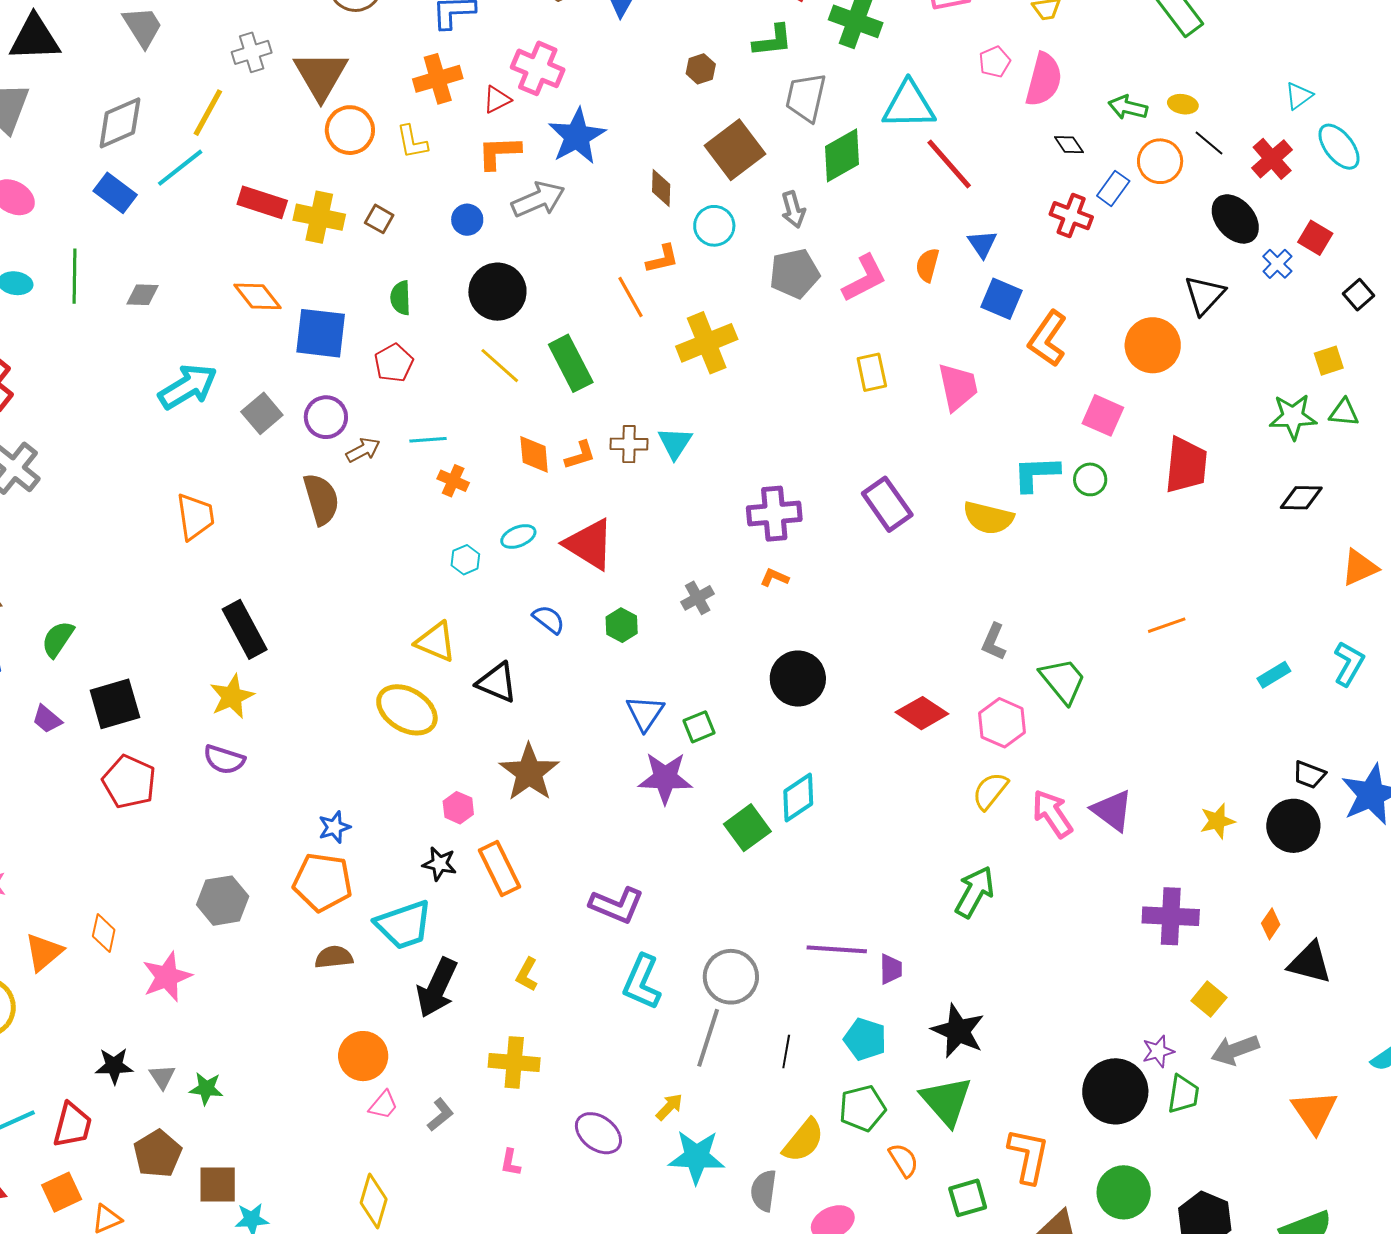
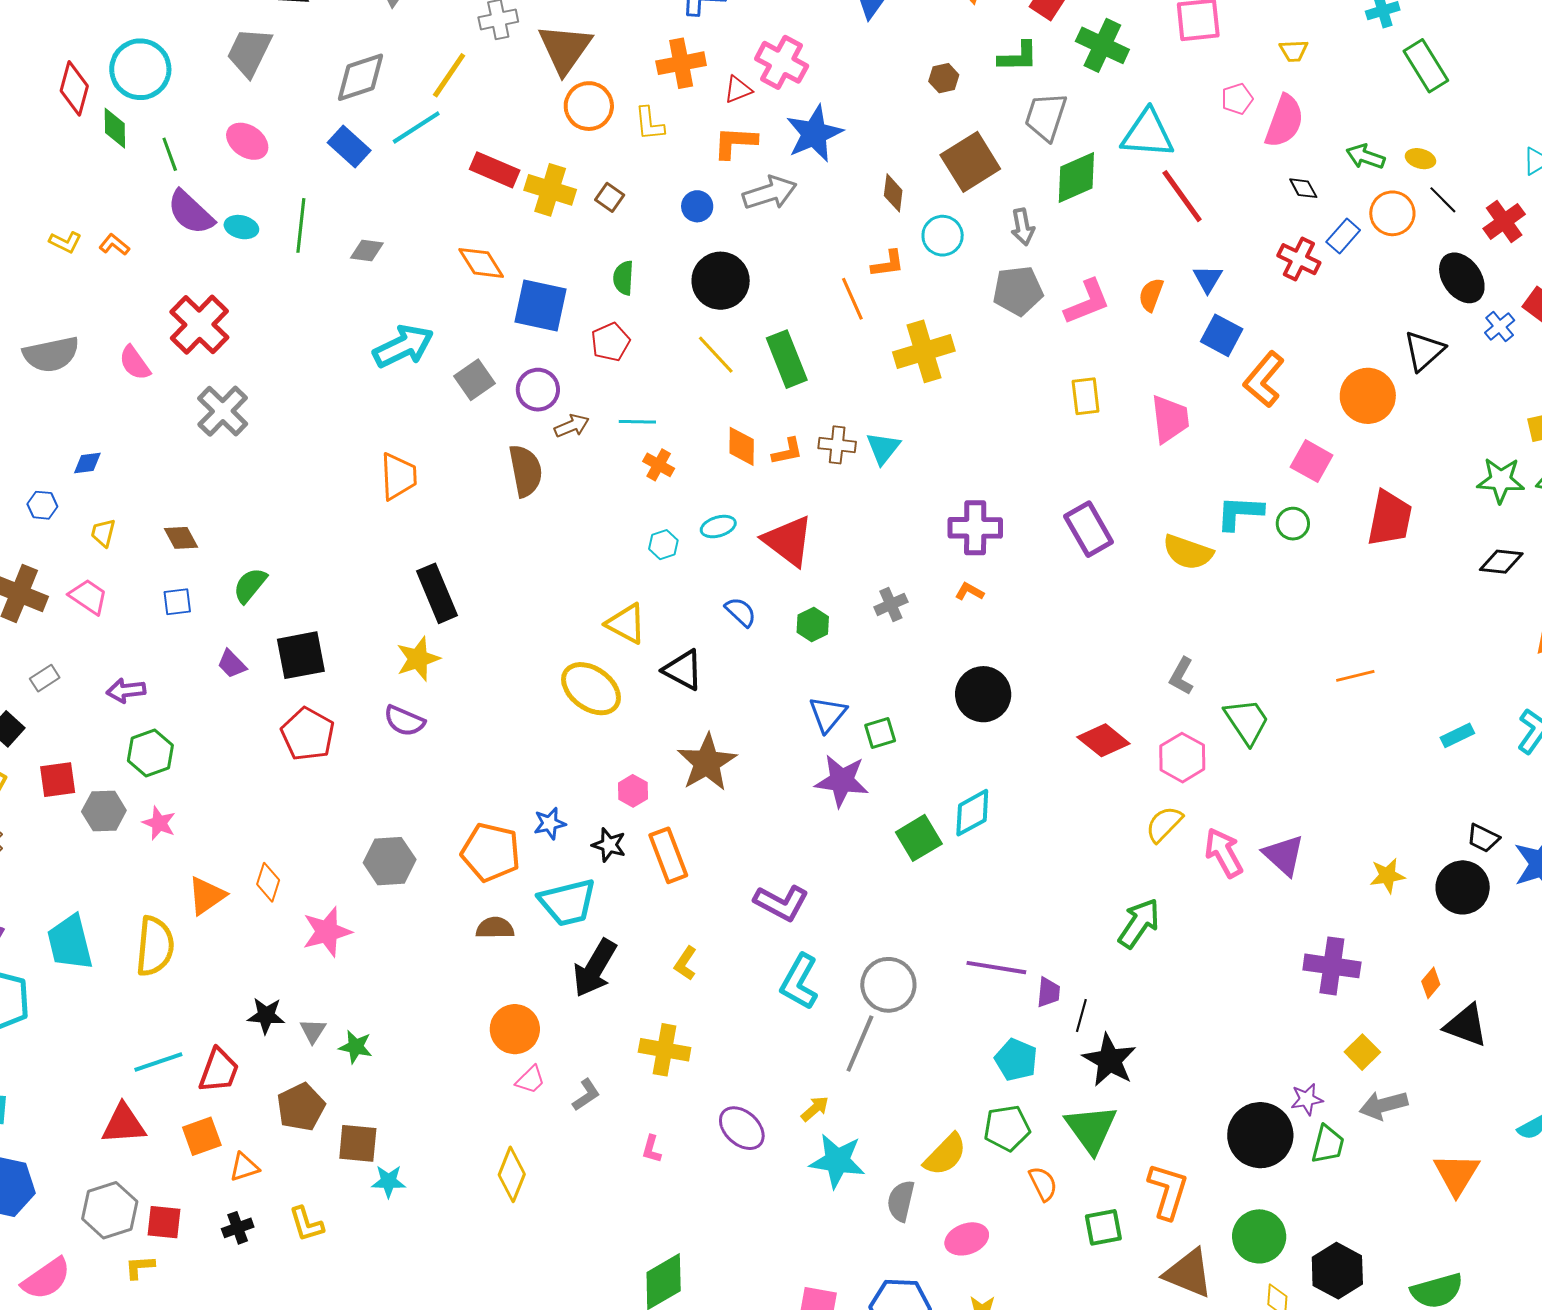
blue star: (334, 827) -> (550, 823), moved
black line: (786, 1052) -> (1081, 1015), moved

